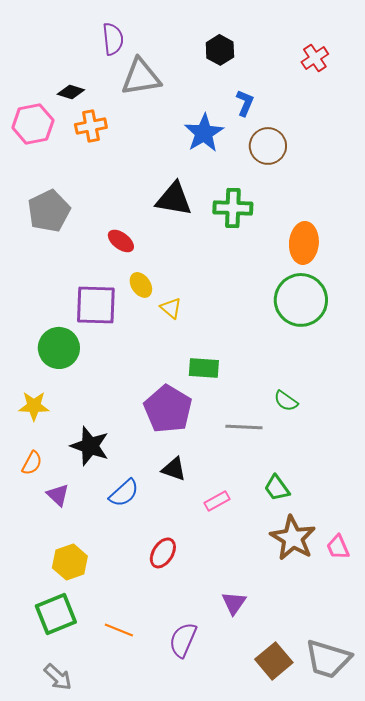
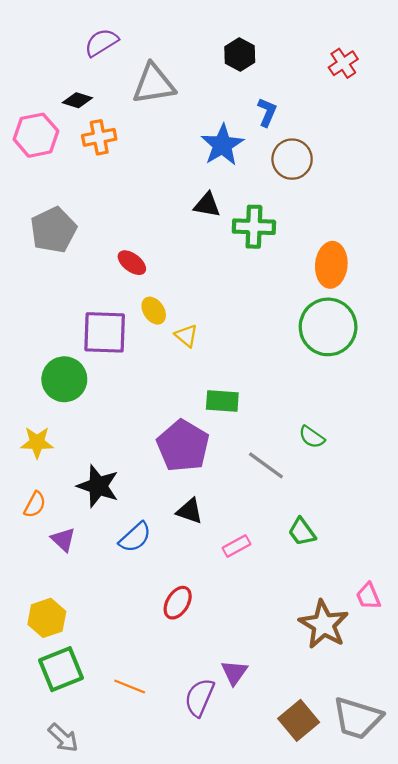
purple semicircle: (113, 39) -> (101, 43), moved, turned -116
black triangle: (174, 199) -> (207, 205), moved, size x0.7
gray line: (244, 427) -> (266, 465), turned 33
brown star: (293, 538) -> (324, 624), moved
yellow hexagon: (70, 562) -> (47, 618), moved
purple triangle: (234, 603) -> (234, 672), moved

